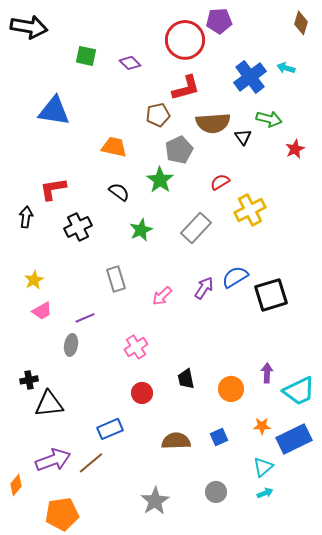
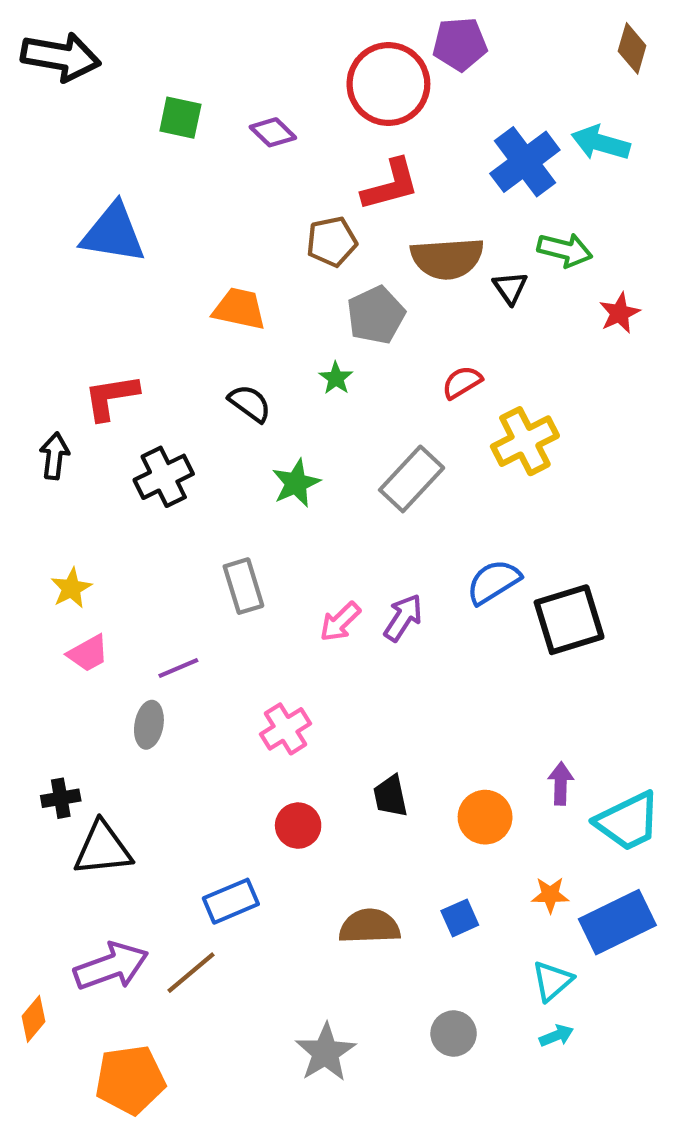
cyan arrow: (286, 68) -> (601, 143), size x1.5
green star: (160, 180) -> (336, 378), size x0.6
purple arrow: (204, 288) -> (403, 618), moved

